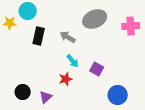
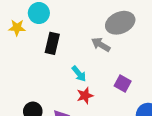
gray arrow: (68, 37) -> (101, 45), moved
cyan arrow: (73, 61) -> (79, 74), moved

